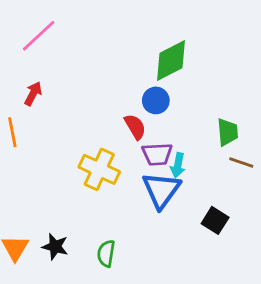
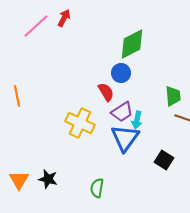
red arrow: (33, 94) -> (64, 18), moved
purple trapezoid: (157, 154) -> (122, 112), turned -30
green semicircle: (106, 254) -> (97, 188), moved

